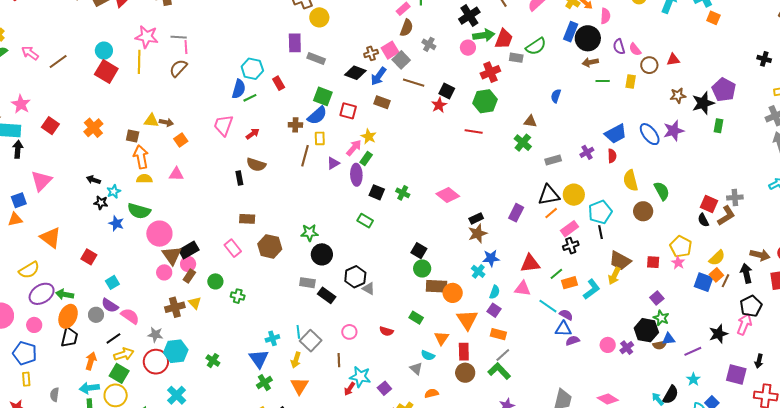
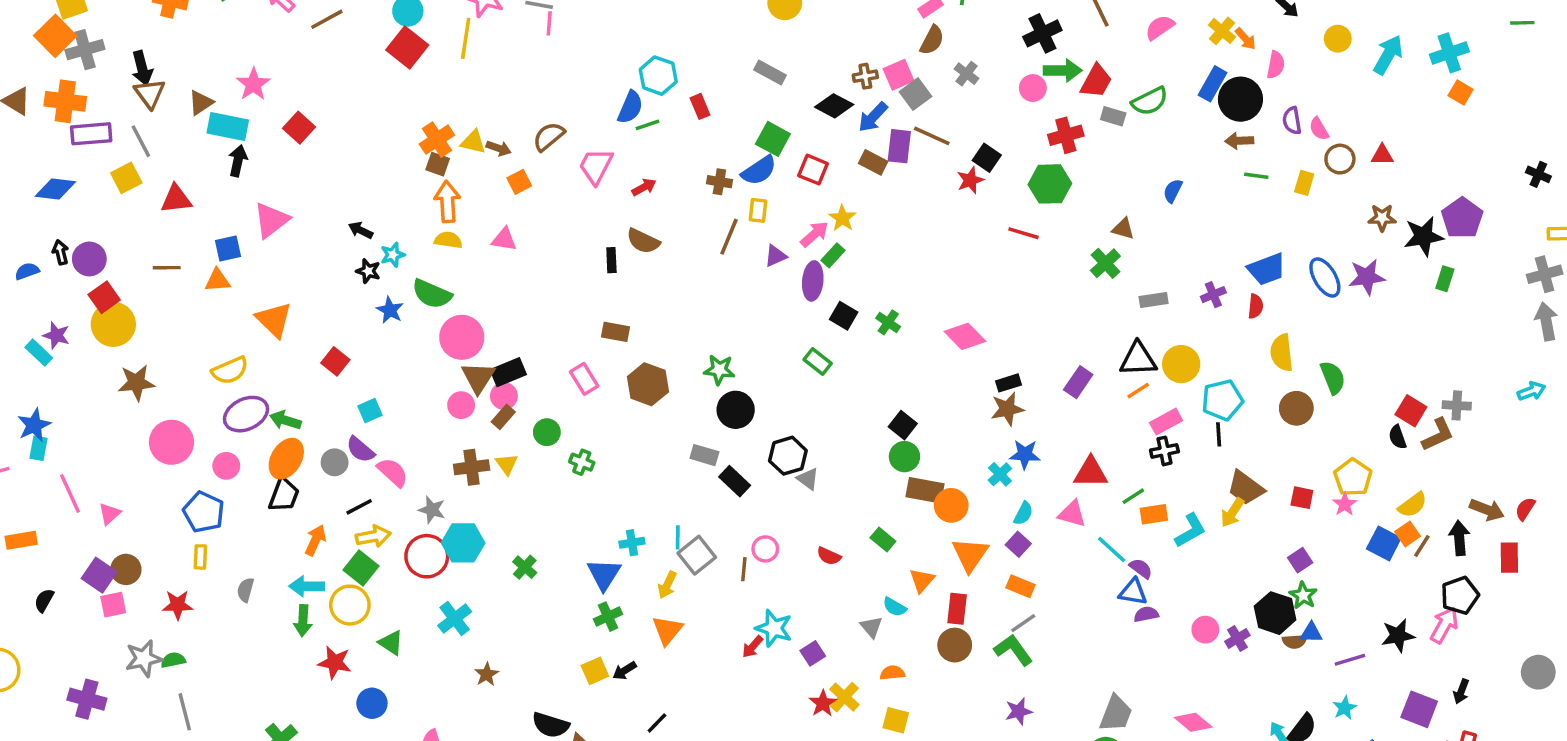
purple rectangle: (295, 43) -> (899, 146), moved
brown semicircle: (178, 68) -> (549, 136), moved
orange cross: (93, 128) -> (437, 140), moved
brown line: (339, 360) -> (744, 569), moved

